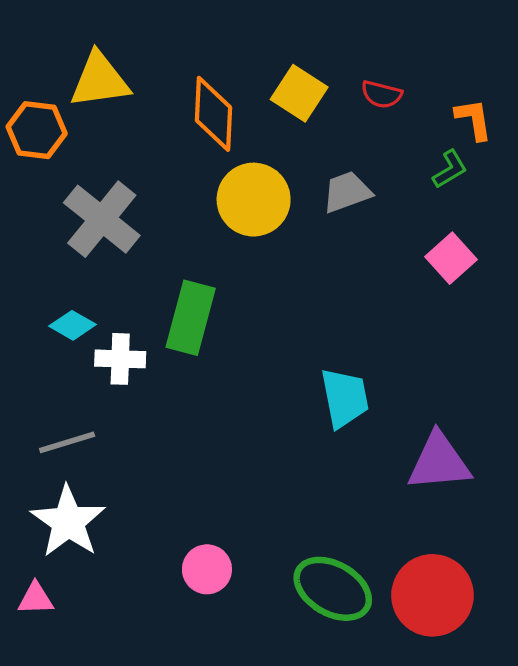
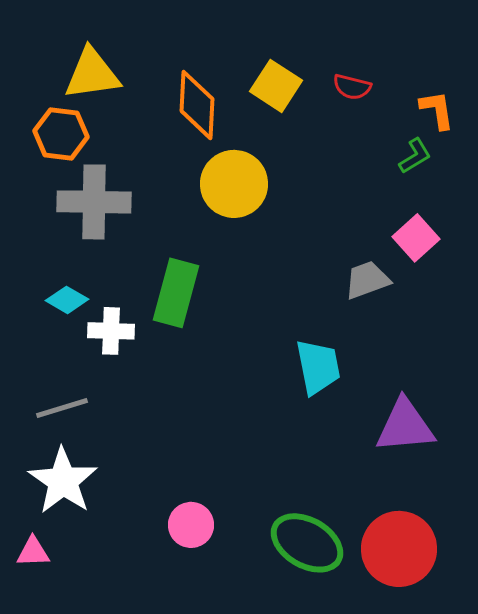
orange hexagon: (37, 130) -> (61, 134), moved
gray trapezoid: (347, 192) -> (367, 280), moved
gray cross: (102, 219) -> (94, 202), turned -38

